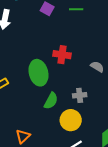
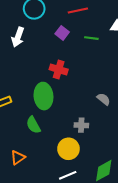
red cross: (62, 55) -> (59, 69), moved
green semicircle: (51, 101) -> (33, 125), moved, turned 114

